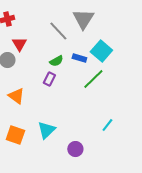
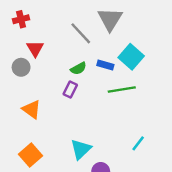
green line: (93, 79) -> (122, 90), turned 35
cyan triangle: (46, 130) -> (81, 149), moved
orange square: (15, 135) -> (30, 155), turned 30

